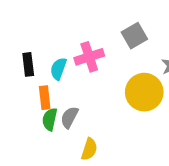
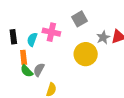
pink cross: (89, 57) -> (51, 32), turned 30
green semicircle: (50, 119) -> (27, 71), turned -56

